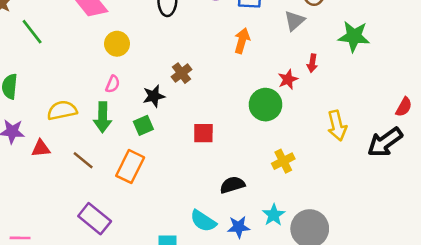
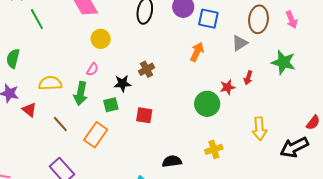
red square: (203, 133) -> (144, 115), moved
red triangle: (41, 148) -> (29, 110), turned 35

